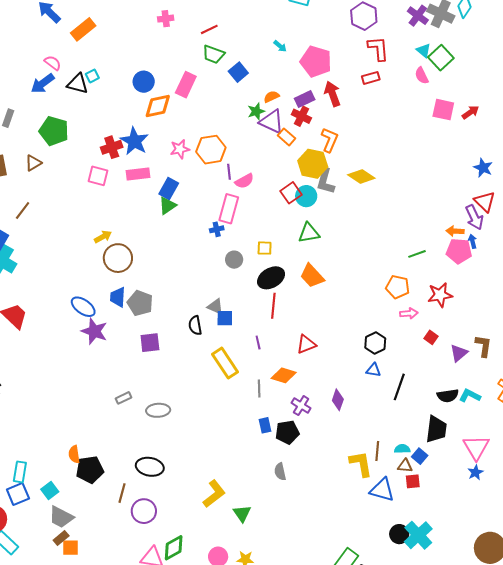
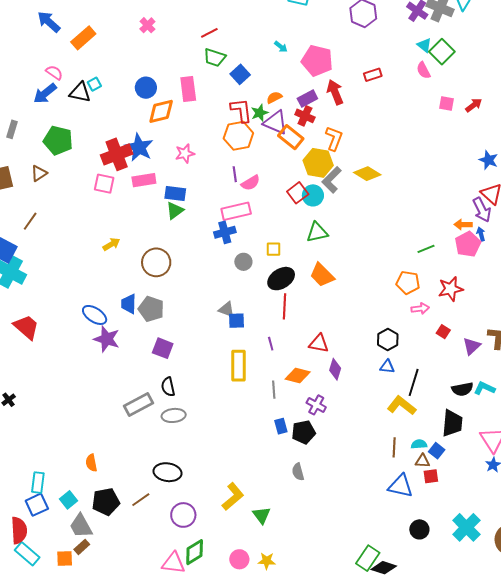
pink cross: (166, 19) -> (147, 25), moved, turned -35
red L-shape: (378, 49) -> (241, 110), moved
pink rectangle: (186, 85) -> (188, 89), turned -30
pink square: (443, 110) -> (446, 103), size x0.7
orange rectangle: (286, 137) -> (291, 137), size x1.4
red cross: (112, 147) -> (117, 154), size x1.4
orange hexagon: (211, 150) -> (238, 136), moved
gray L-shape: (326, 181) -> (332, 180), turned 32
blue rectangle: (169, 189) -> (175, 193), turned 70
pink rectangle: (229, 209) -> (236, 211), turned 64
blue cross: (217, 229) -> (225, 232), size x1.5
pink pentagon: (459, 251) -> (468, 244), turned -30
brown circle: (118, 258) -> (156, 262), moved
black semicircle: (195, 325) -> (168, 387), moved
purple square: (150, 343) -> (163, 348), turned 30
red triangle: (306, 344) -> (319, 344), turned 35
yellow rectangle: (225, 363) -> (238, 366), turned 36
gray rectangle: (124, 398) -> (138, 404), size x1.8
purple diamond: (338, 400) -> (335, 369), moved
yellow L-shape: (361, 464) -> (402, 406), moved, turned -40
black pentagon: (90, 470) -> (106, 502), moved
brown line: (122, 493) -> (141, 500), turned 42
purple circle: (144, 511) -> (183, 515), moved
gray trapezoid: (61, 517) -> (81, 526), turned 36
cyan cross: (418, 535) -> (466, 527), moved
orange square: (70, 548) -> (65, 558), moved

